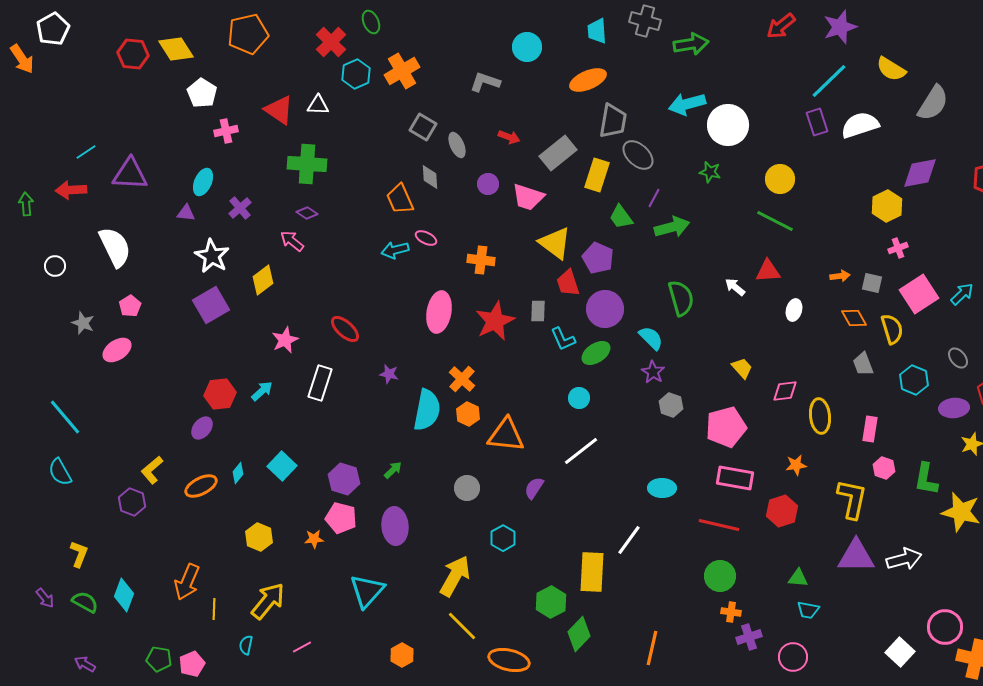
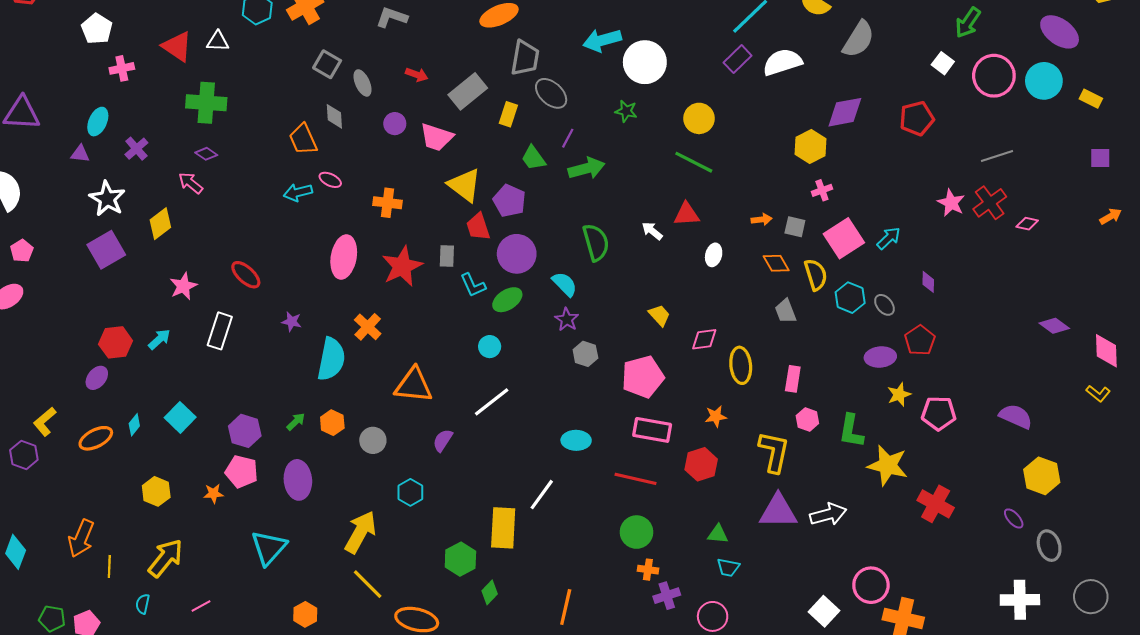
purple rectangle: (817, 122) -> (738, 59), turned 64
yellow rectangle: (597, 175) -> (508, 114), size x0.7
cyan hexagon: (914, 380) -> (850, 298), moved
orange hexagon: (468, 414) -> (332, 423), moved
green diamond: (579, 634) -> (490, 592), size x0.7

